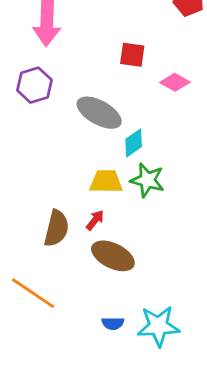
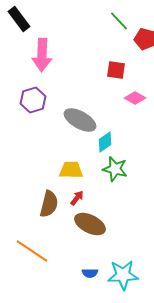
red square: (132, 55) -> (116, 70), moved
yellow trapezoid: (106, 182) -> (71, 170), moved

